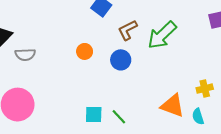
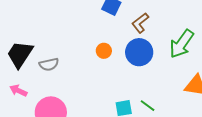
green arrow: (162, 35) -> (182, 44), moved
blue circle: (121, 60) -> (139, 52), size x1.4

